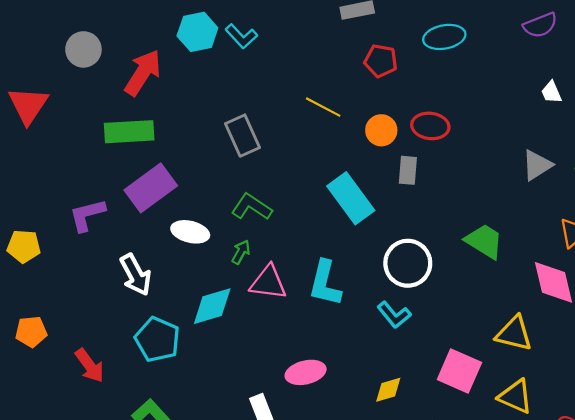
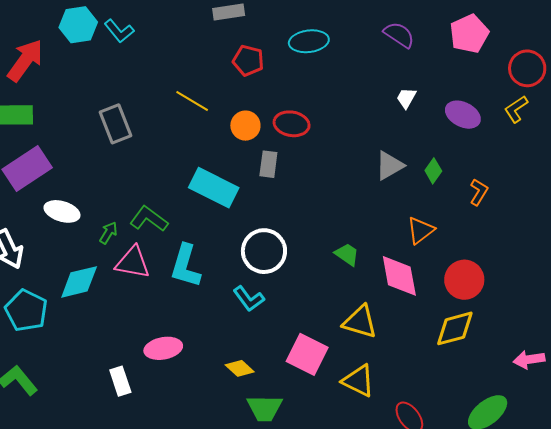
purple semicircle: (540, 25) -> (399, 35), turned -128
white trapezoid: (551, 92) -> (406, 98), turned 50
cyan rectangle: (351, 198) -> (214, 188), turned -30
green L-shape: (252, 207) -> (149, 219), moved
green trapezoid: (484, 241) -> (347, 254), moved, size x0.7
yellow diamond: (388, 390) -> (240, 368), turned 56

